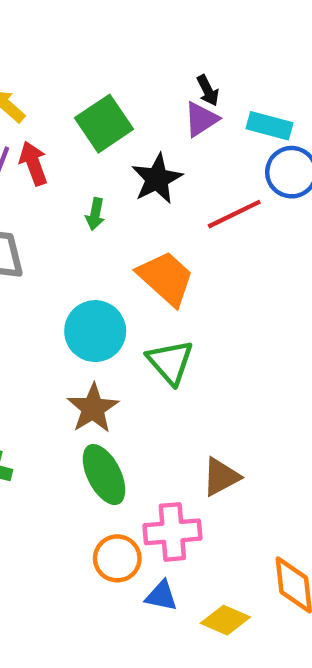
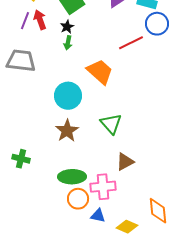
black star: (157, 179) -> (67, 27), moved, size x0.6
green triangle: (170, 362) -> (111, 124), moved
green ellipse: (104, 475) -> (72, 177), moved, turned -64

